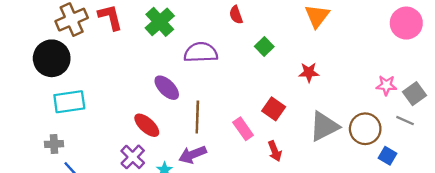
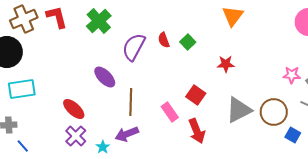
red semicircle: (236, 15) -> (164, 40), moved
purple semicircle: (201, 52) -> (134, 47), turned -60
red ellipse: (147, 125) -> (74, 109), moved
red arrow: (275, 151) -> (197, 131), size x1.4

